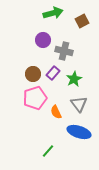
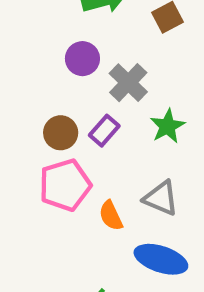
gray cross: (64, 51) -> (128, 83), turned 30
green star: (74, 79) -> (167, 126), moved
gray triangle: (79, 104) -> (161, 198), turned -30

